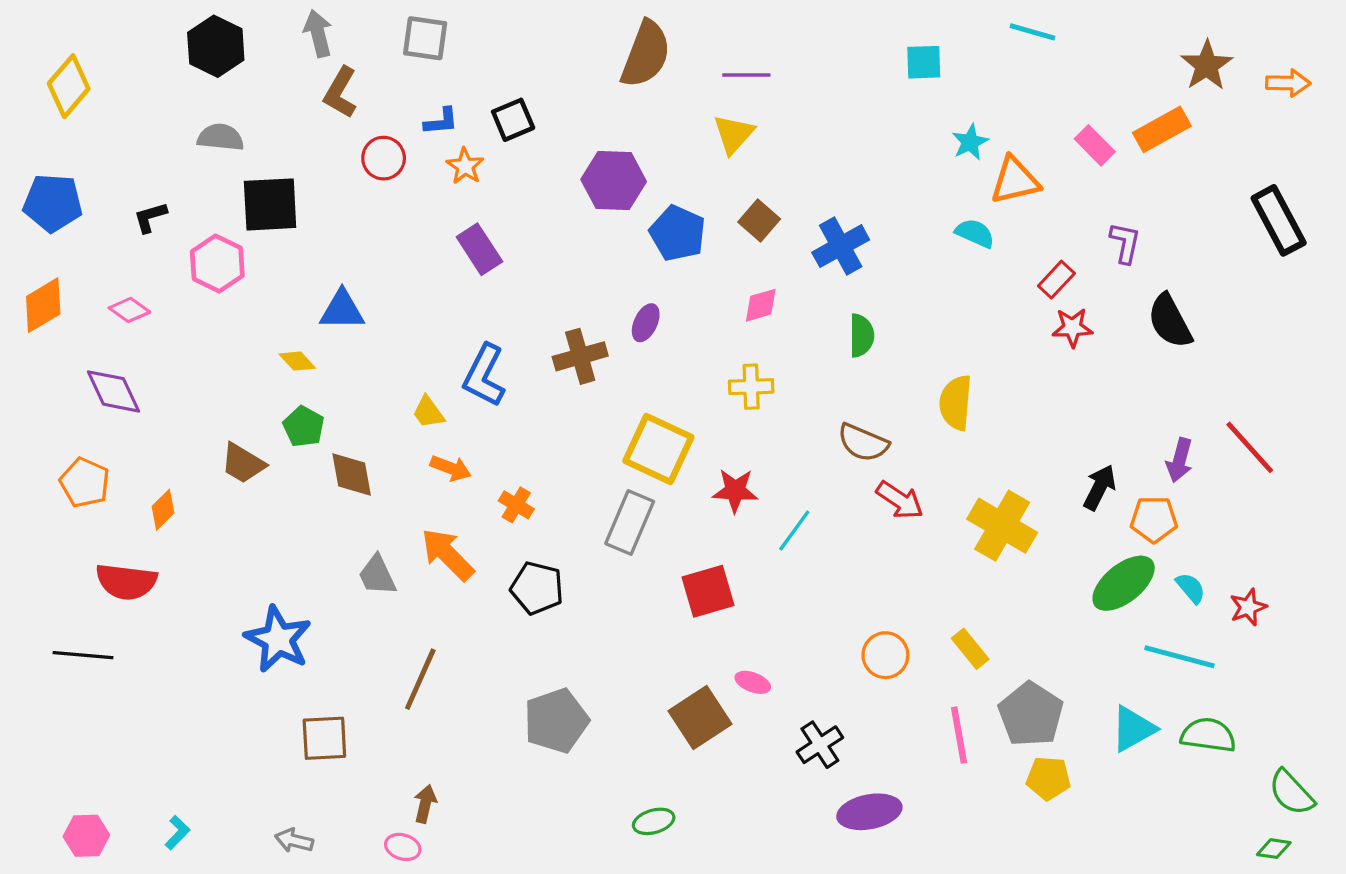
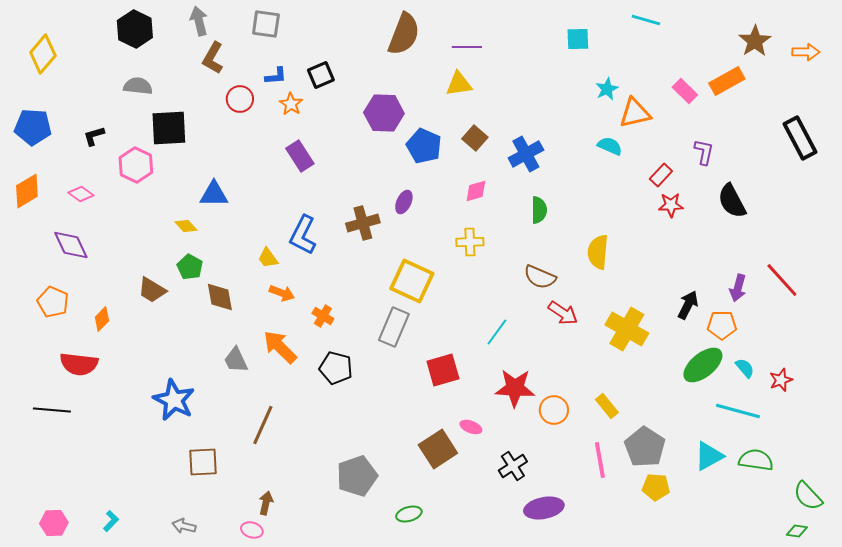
yellow triangle: (734, 134) -> (459, 84), turned 40
red star: (735, 491) -> (515, 388), moved, size x1.4
gray pentagon: (556, 721) -> (357, 476), moved

